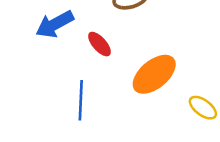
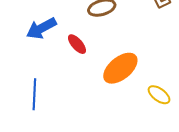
blue line: (81, 100) -> (34, 94), moved

